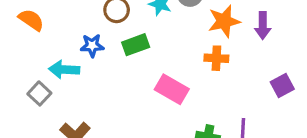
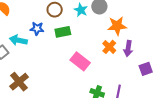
purple arrow: (263, 25) -> (128, 48), moved
orange cross: (216, 58) -> (109, 47), turned 32

